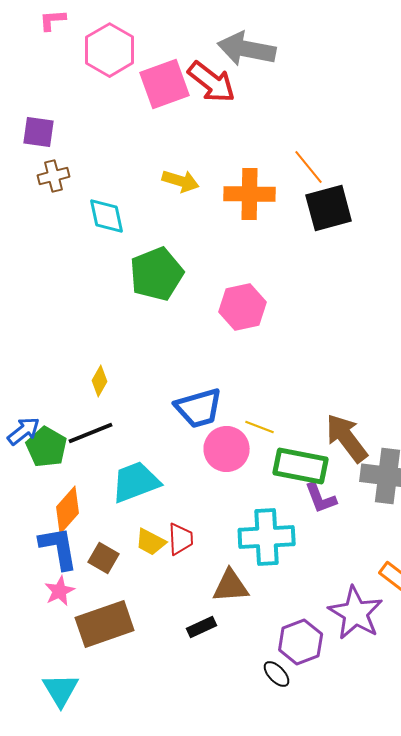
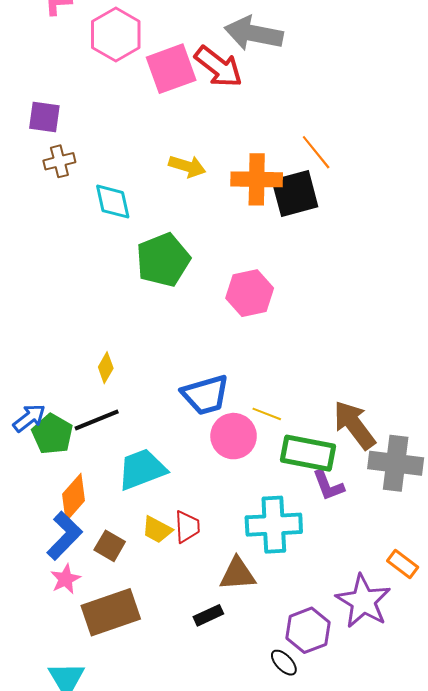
black square: (329, 208) -> (295, 193), moved
blue L-shape: (59, 548) -> (64, 536), turned 54

